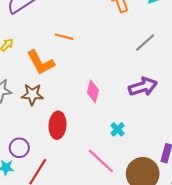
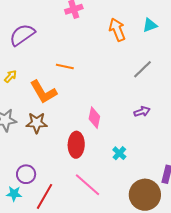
purple arrow: (143, 87) -> (142, 112), size x0.6
red ellipse: (58, 125) -> (76, 145), moved
pink line: (101, 161) -> (87, 185), moved

